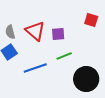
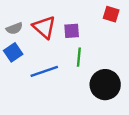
gray semicircle: (10, 32) -> (14, 28), turned -96
green line: (64, 56) -> (79, 57), turned -63

